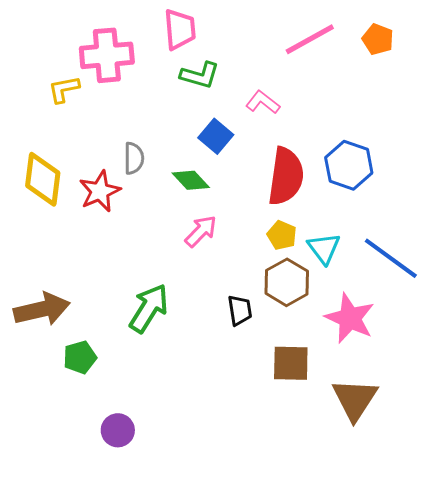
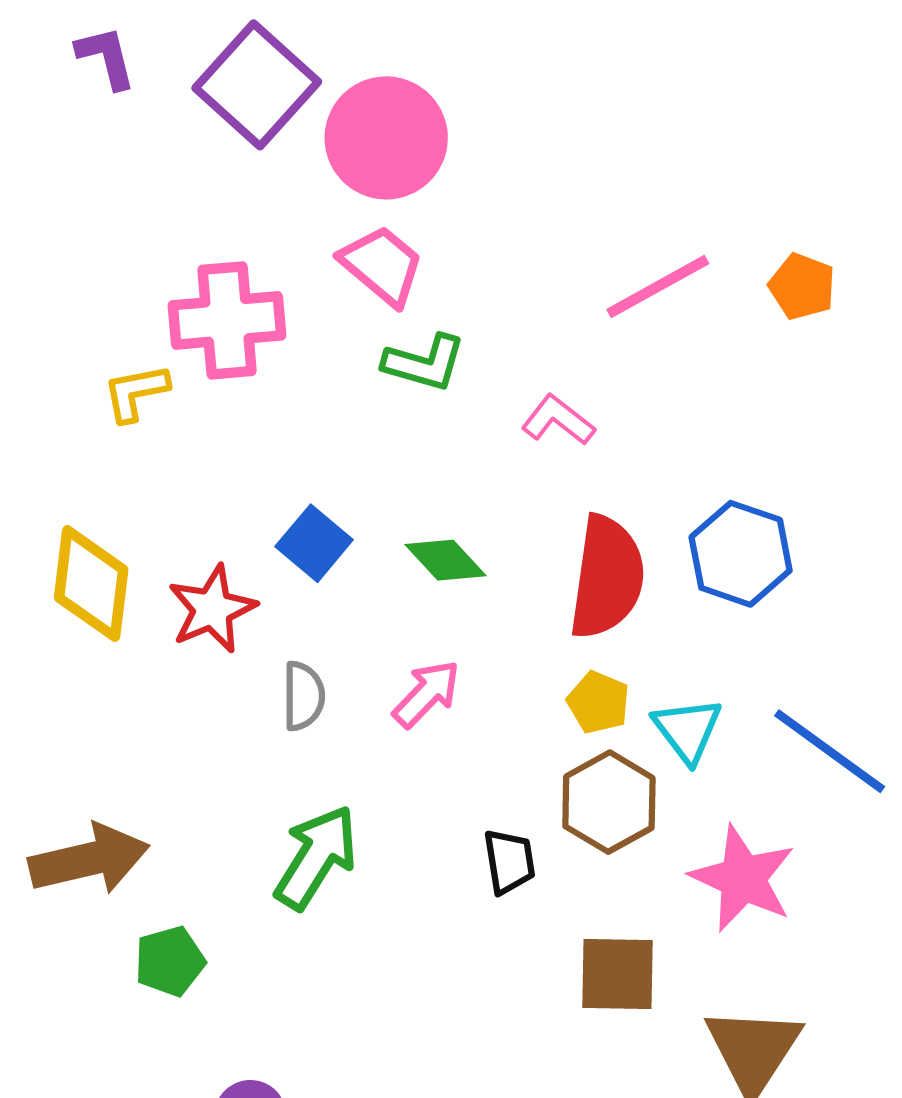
pink trapezoid: (180, 29) -> (382, 265), turned -45
blue square: (216, 136) -> (314, 543), moved
gray semicircle: (134, 158) -> (303, 696), moved
green diamond: (191, 180) -> (446, 560), moved

